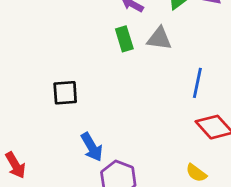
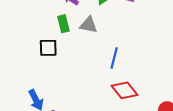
black square: (65, 93) -> (48, 48), moved

